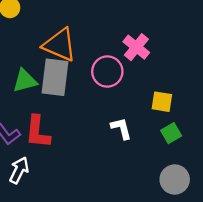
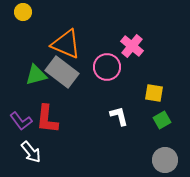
gray rectangle: (55, 77) -> (62, 72), turned -60
white arrow: (19, 170) -> (31, 152), turned 115

